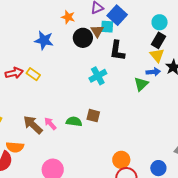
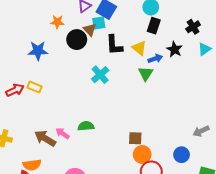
yellow triangle: (157, 55) -> (139, 48), moved
brown square: (93, 116) -> (135, 138), moved

